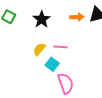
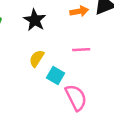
pink line: (61, 47) -> (81, 50), moved

